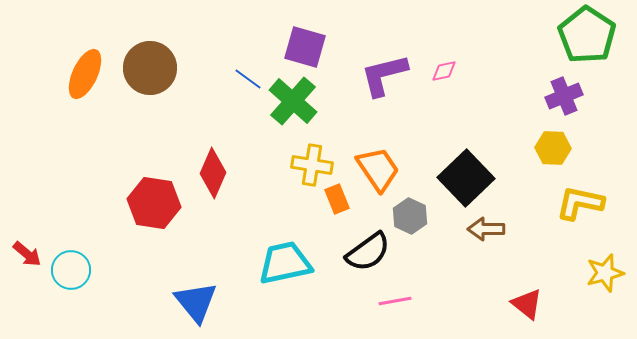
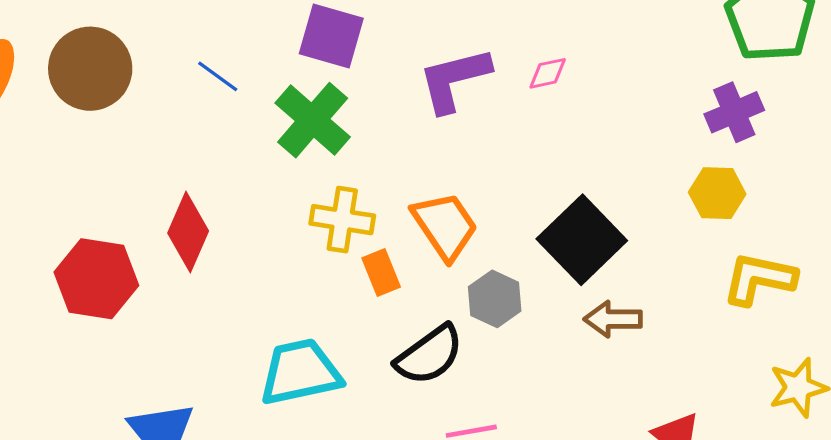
blue line: (248, 79) -> (218, 76), moved

